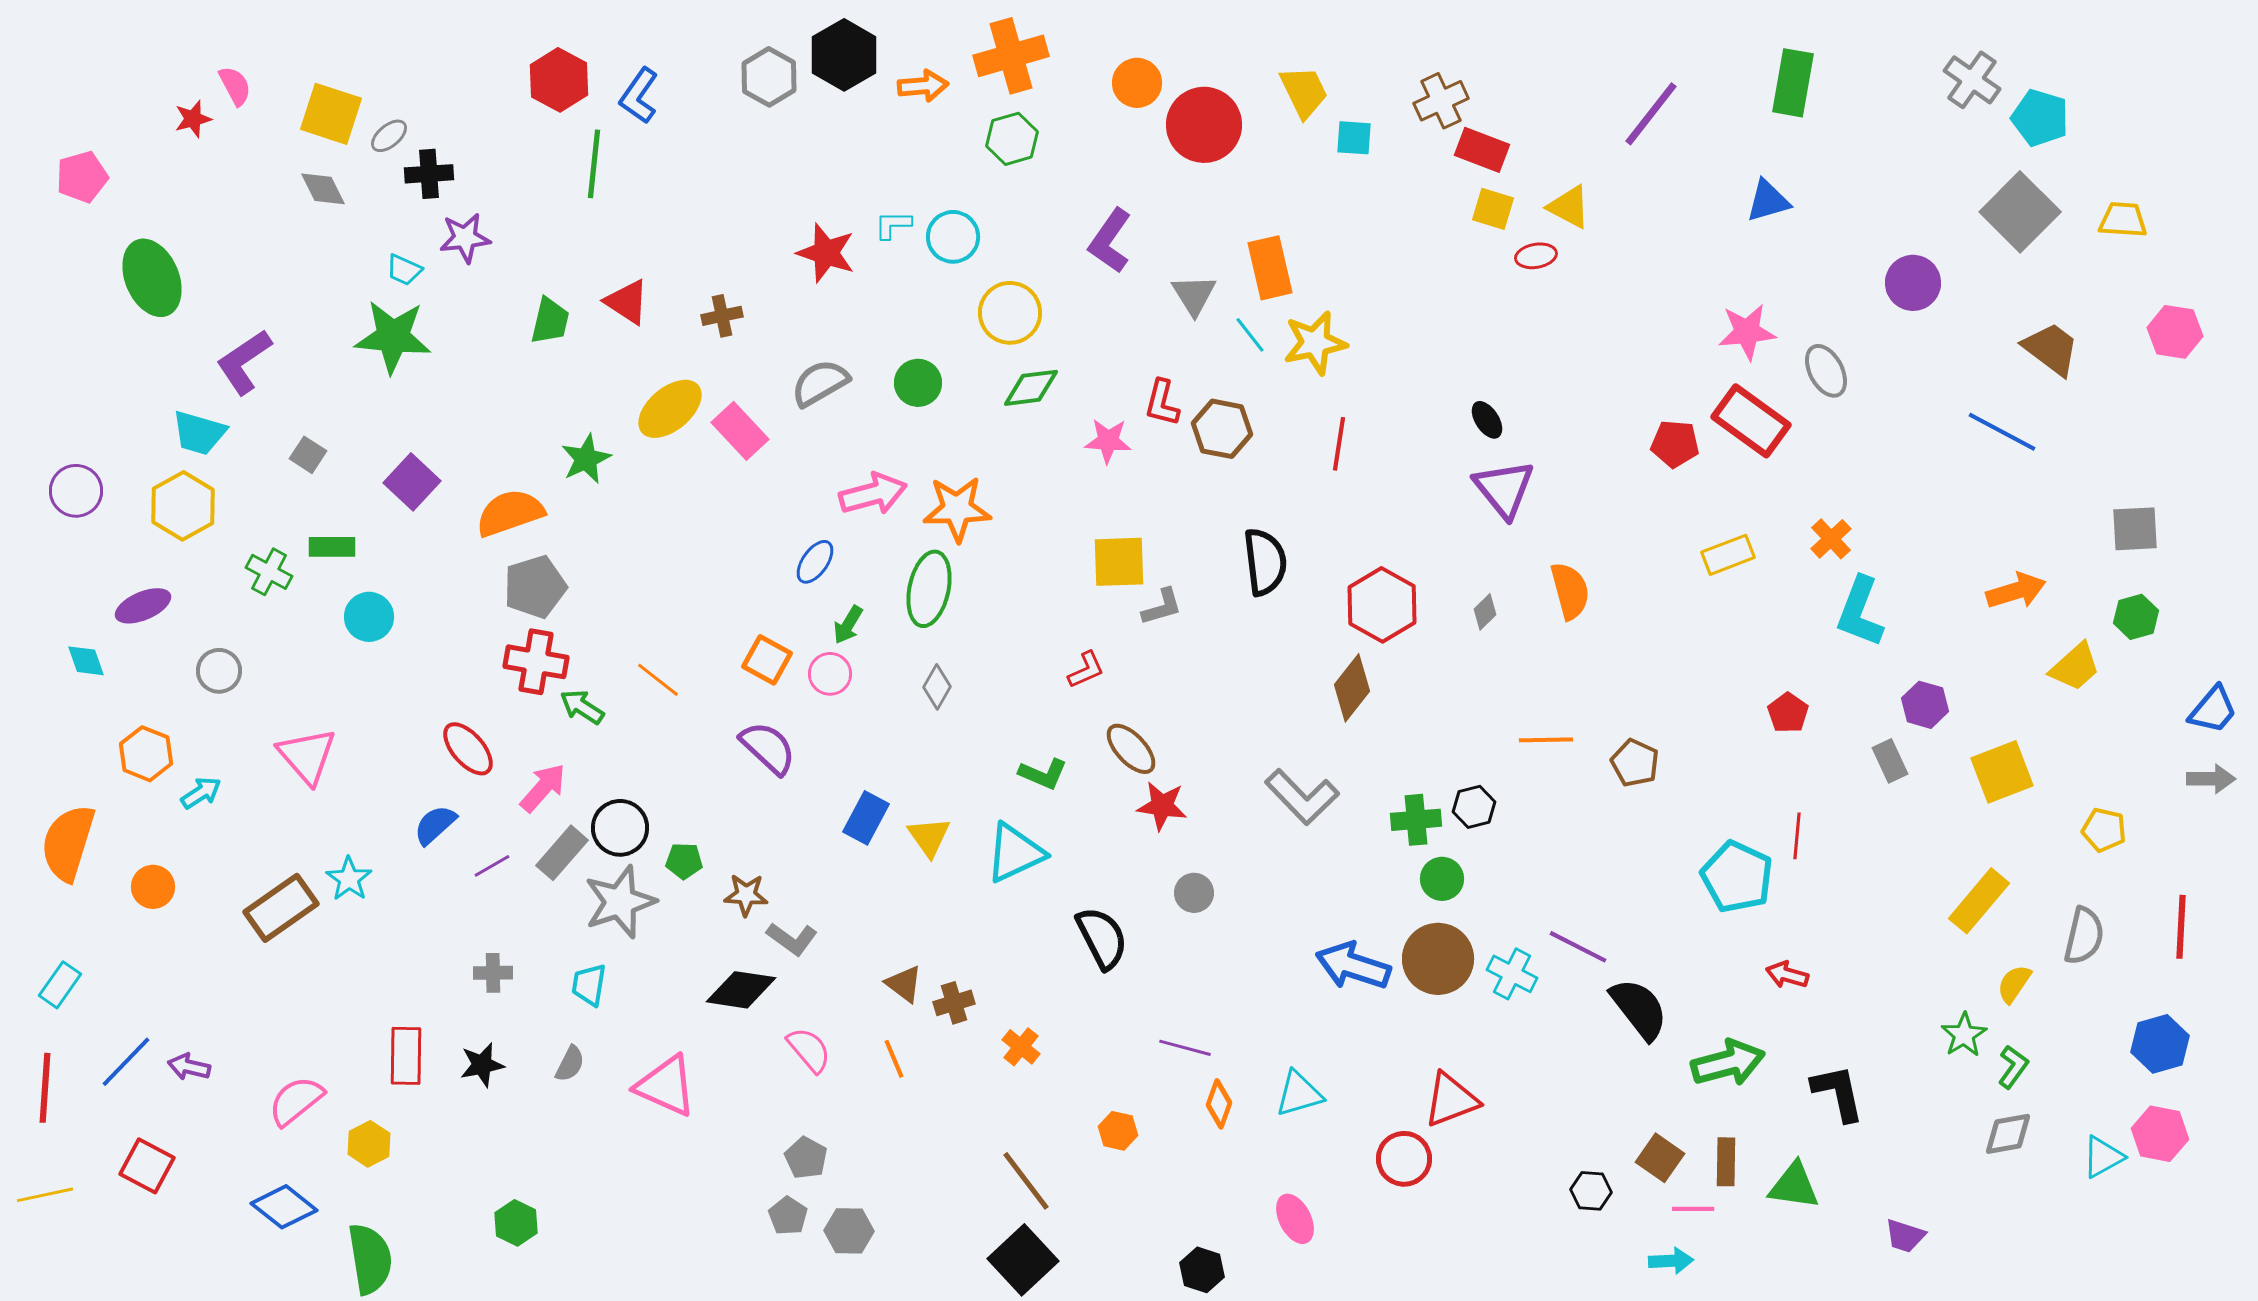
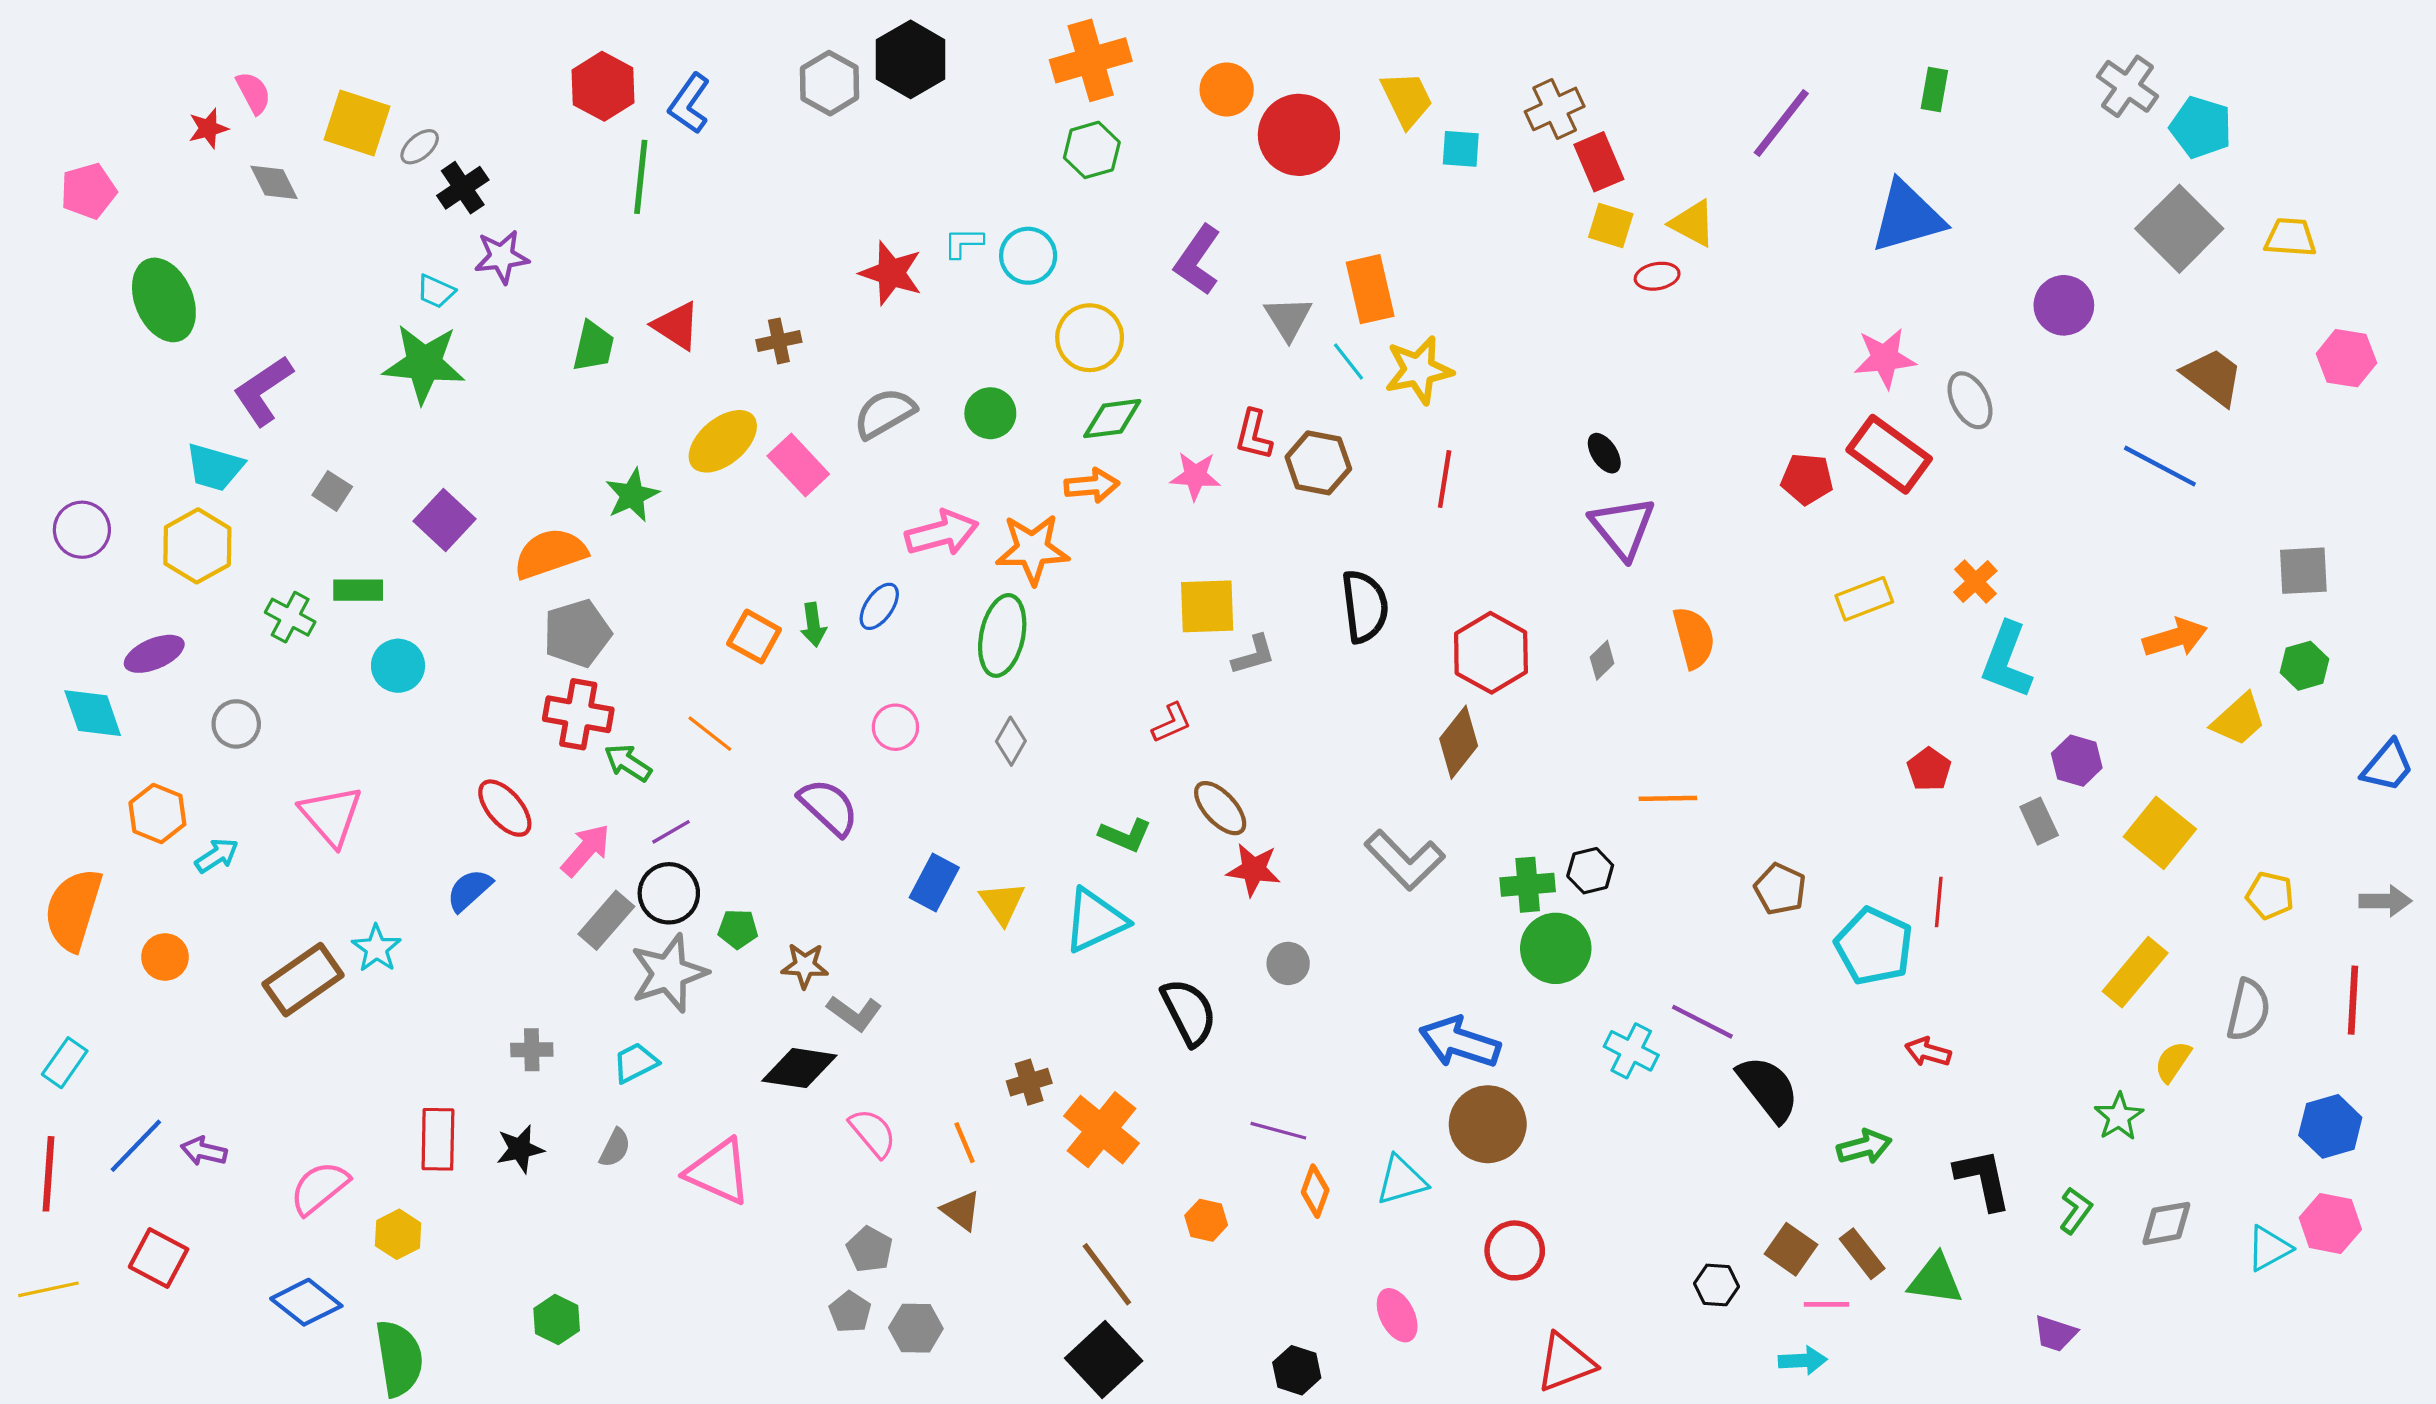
green rectangle: (1793, 83) -> (1934, 90), size x0.6
orange arrow: (923, 86) -> (1092, 486), moved
red rectangle: (1482, 150) -> (1599, 162), turned 46
black cross: (429, 174) -> (463, 188), turned -30
gray diamond: (323, 189) -> (274, 182), moved
blue triangle: (1768, 201) -> (1907, 217), size x1.6
green arrow: (848, 625) -> (813, 625), moved, turned -39
orange square: (767, 660) -> (754, 637), moved
cyan diamond: (86, 661) -> (93, 713), size x1.5
brown pentagon: (1635, 763) -> (1780, 889), moved
yellow square: (2002, 772) -> (2160, 833), turned -30
gray arrow: (2211, 779) -> (2385, 901), moved
purple line: (492, 866) -> (671, 832), moved
green circle: (1442, 879) -> (1556, 948), size x1.5
brown circle: (1438, 959) -> (1488, 1124), moved
brown triangle: (904, 984) -> (961, 1211), moved
cyan trapezoid: (589, 985) -> (635, 1063), turned 54
orange cross: (1021, 1047) -> (1101, 1130), size x1.8
green arrow: (1728, 1063) -> (1864, 1147), size x0.7
green L-shape: (2013, 1067) -> (2076, 1211), moved
red triangle: (1451, 1100) -> (1565, 1363), moved
brown rectangle: (1726, 1162) -> (1862, 1254), turned -39

